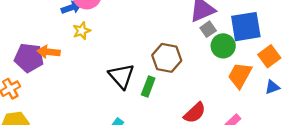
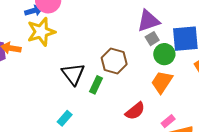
yellow star: (82, 31) -> (41, 32), size x1.8
orange trapezoid: (240, 75) -> (162, 82), moved

